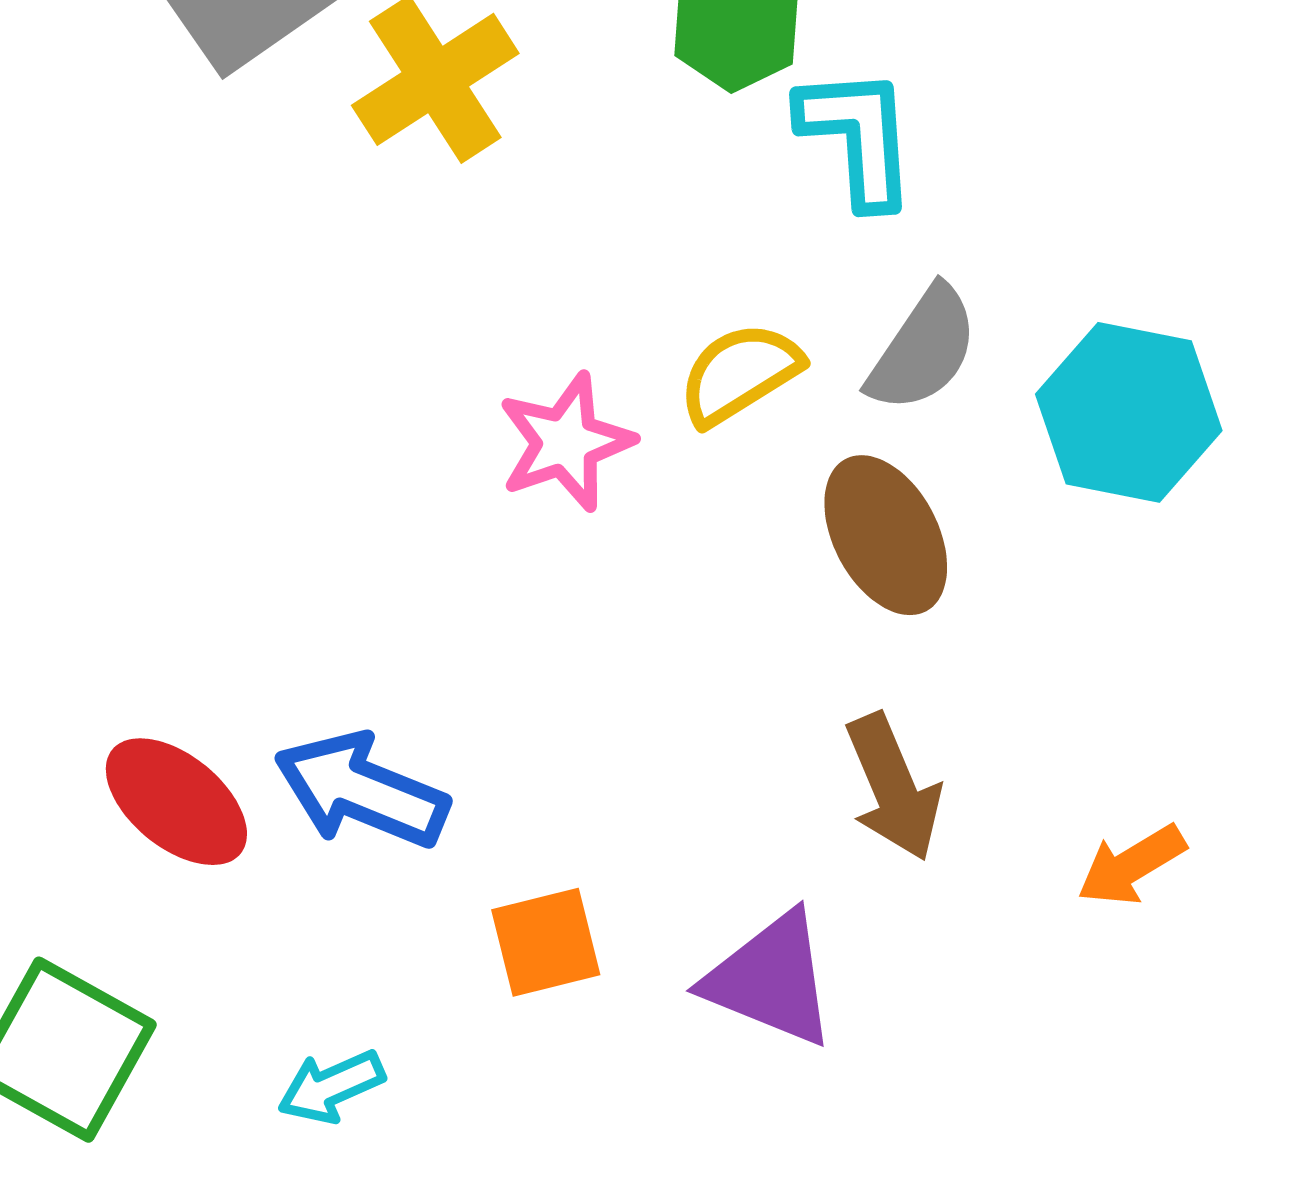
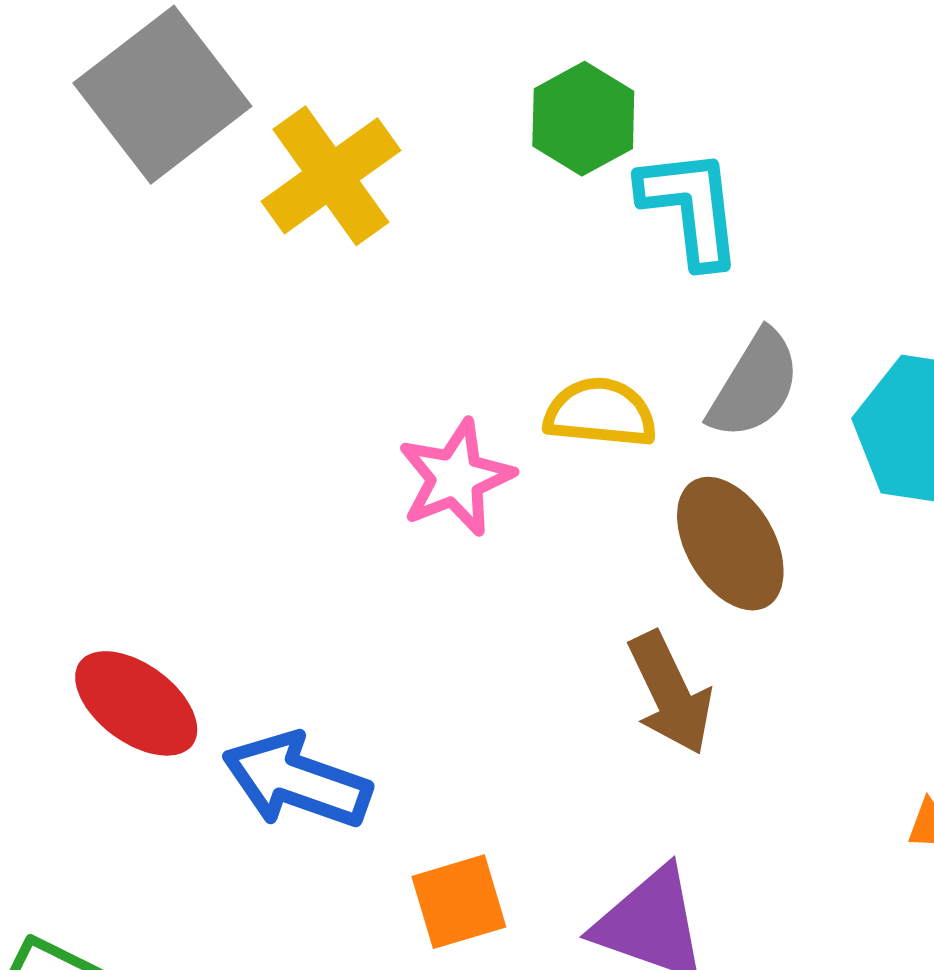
yellow semicircle: (740, 374) -> (600, 413), turned 40
brown arrow: (893, 787) -> (670, 693), moved
red ellipse: (176, 802) -> (136, 703), moved

